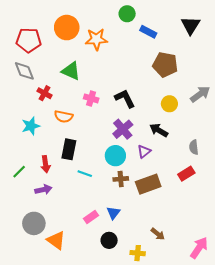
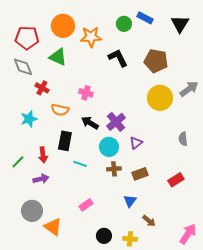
green circle: (127, 14) -> (124, 24), moved
blue rectangle: (148, 32) -> (145, 18), moved
green triangle: (71, 71) -> (58, 57), moved
black L-shape: (125, 98) -> (118, 58), moved
yellow circle: (169, 104) -> (160, 98), size x1.6
black arrow: (159, 130) -> (90, 123), moved
red rectangle: (186, 174) -> (176, 180), moved
brown rectangle: (148, 184) -> (140, 174), size x0.7
blue triangle: (113, 213) -> (130, 201), moved
black circle: (109, 240) -> (104, 236), moved

